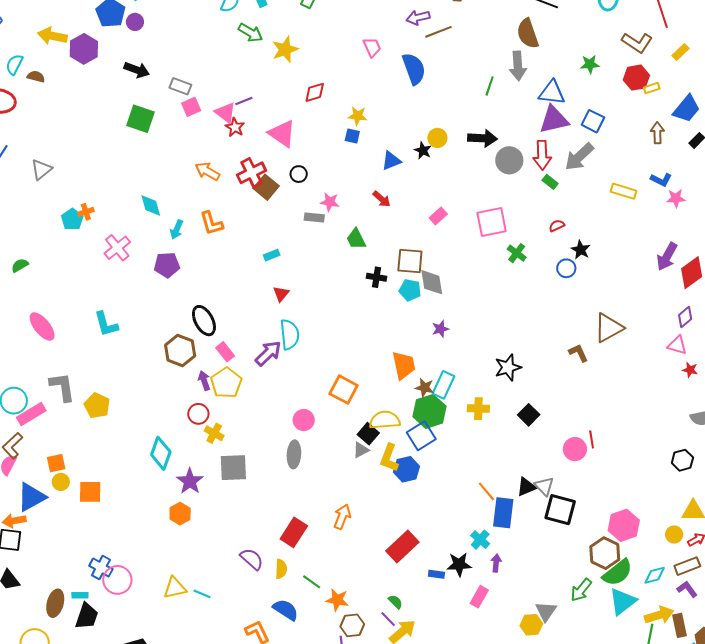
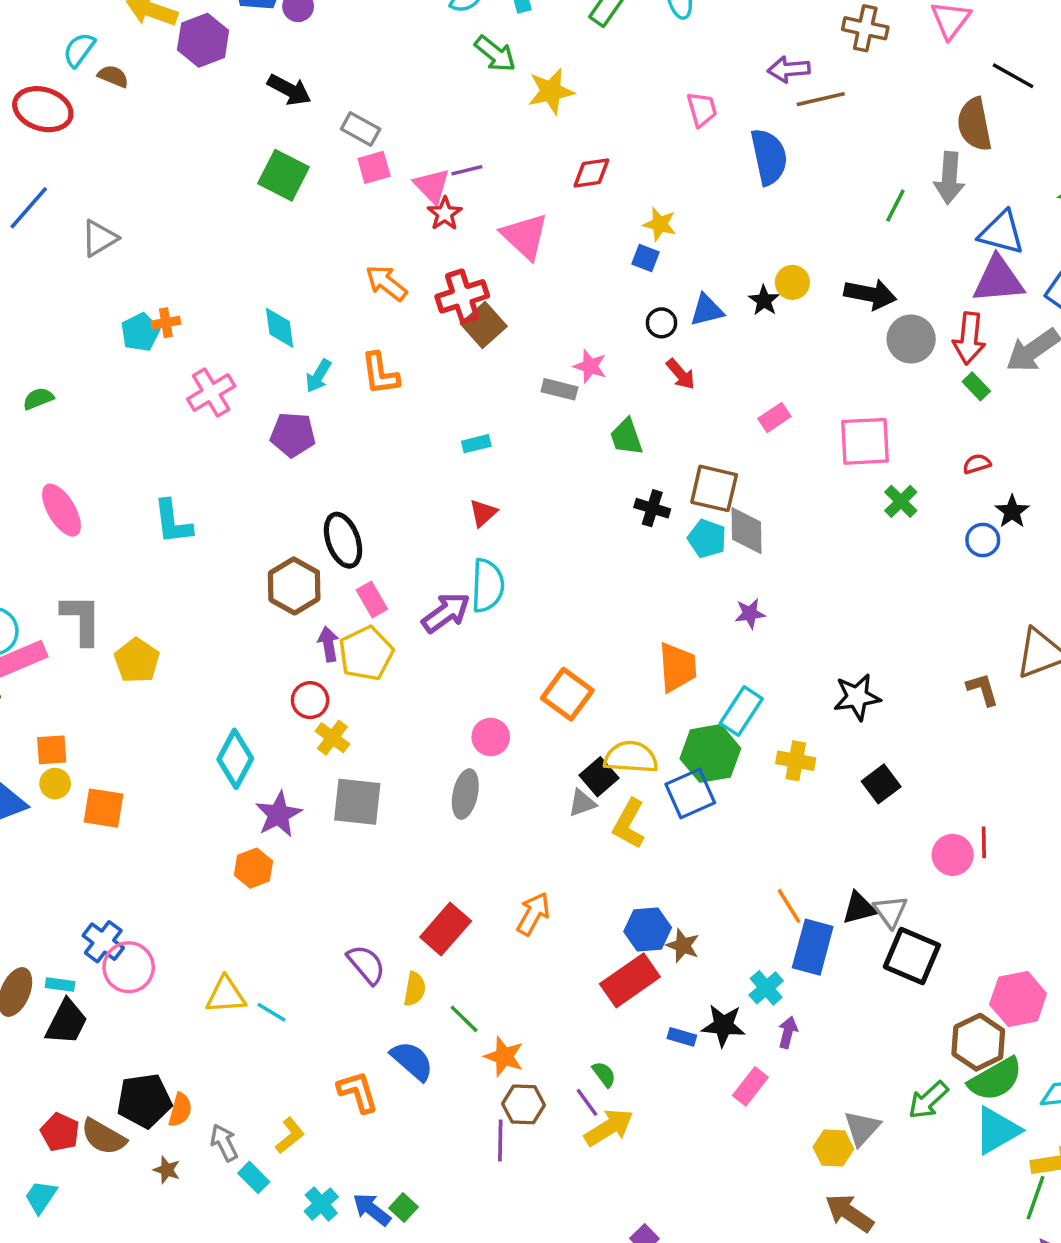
black circle: (299, 174) -> (661, 323), moved
brown star: (425, 388) -> (683, 946), moved
blue hexagon: (407, 469) -> (648, 930), moved

